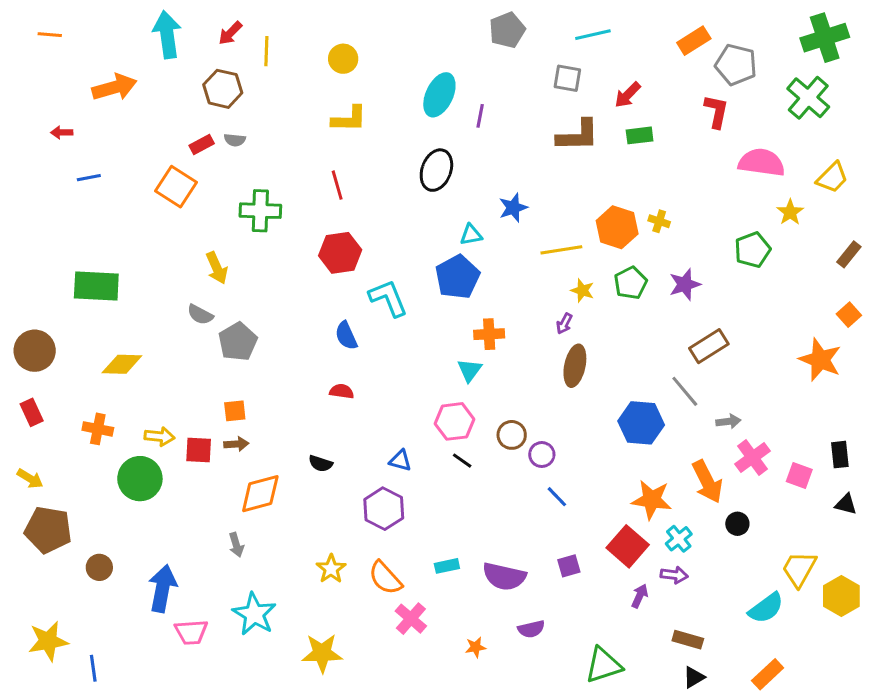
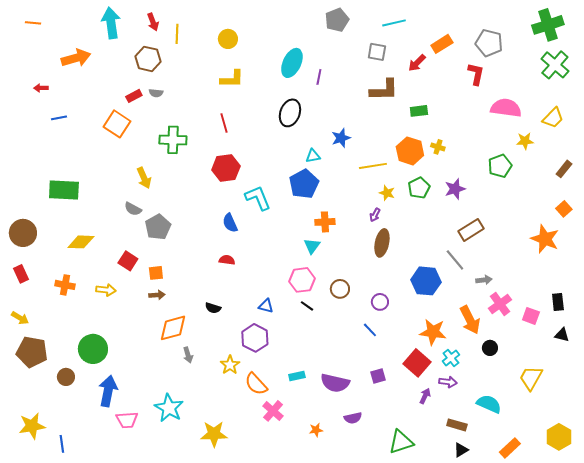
red arrow: (230, 33) -> (153, 22), turned -66
orange rectangle: (694, 41) -> (442, 44), moved
green cross: (808, 98) -> (555, 65), moved
green rectangle: (640, 135) -> (419, 111), moved
yellow star: (790, 212) -> (525, 141), turned 30
red square: (199, 450) -> (128, 261), moved, turned 30
purple circle: (542, 455) -> (380, 302), moved
green circle: (140, 479) -> (93, 349), moved
gray arrow: (236, 545) -> (188, 355), moved
yellow star: (331, 569) -> (230, 365), moved
yellow hexagon: (841, 596) -> (559, 437), moved
cyan semicircle: (766, 608) -> (489, 404), moved, turned -120

